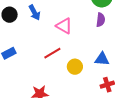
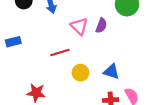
purple semicircle: (101, 20) -> (101, 26), moved

